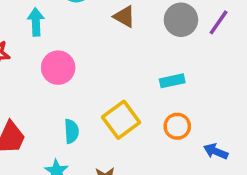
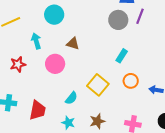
brown triangle: (124, 17) -> (73, 44), moved
cyan rectangle: (172, 81) -> (122, 56), turned -32
cyan semicircle: (71, 131) -> (71, 98), turned 56

